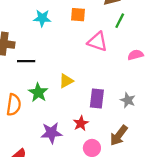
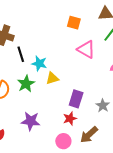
cyan star: (42, 18) -> (39, 63), moved
black line: (26, 61) -> (21, 54), turned 63
red star: (81, 123) -> (70, 119), moved

